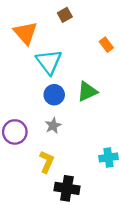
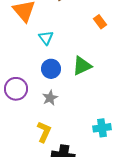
cyan triangle: (49, 62) -> (46, 38), size x0.6
purple circle: (15, 132) -> (16, 89), moved

